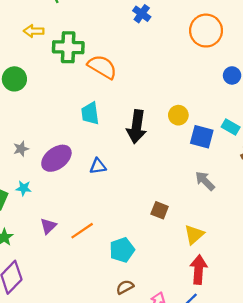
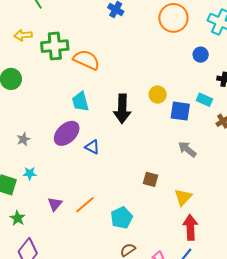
purple ellipse: (56, 158) -> (67, 133), moved
blue triangle: (98, 166) -> (92, 147), turned 42

